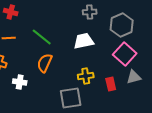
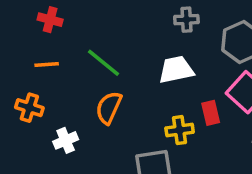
white cross: (20, 82) -> (66, 140), turned -32
red rectangle: (111, 84) -> (211, 113), moved

